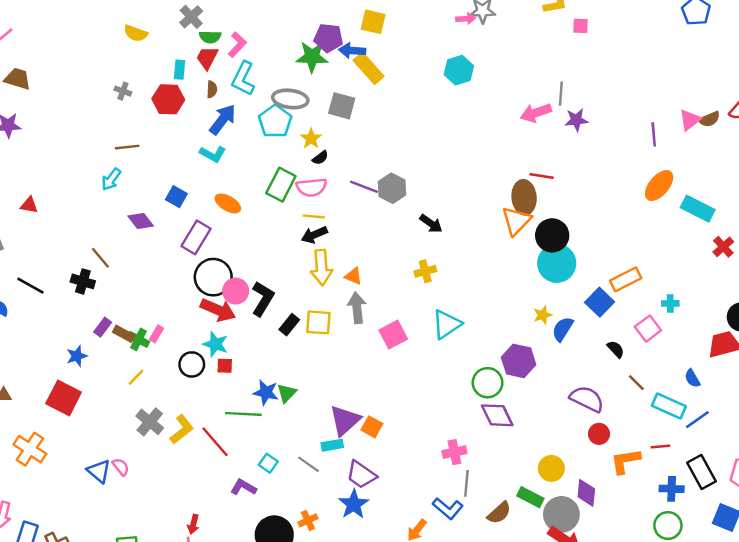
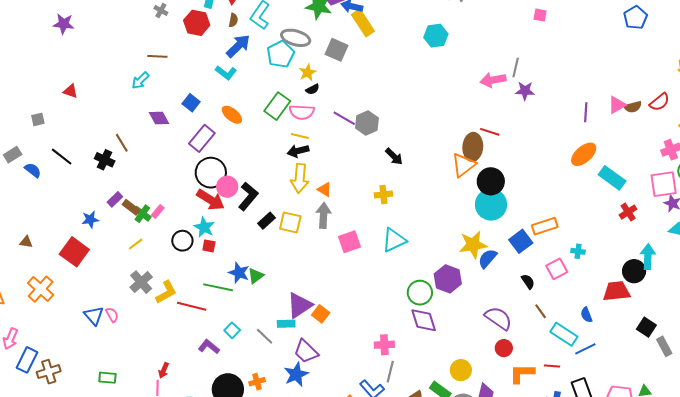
yellow star: (543, 315) -> (473, 245), size x1.8
red line: (215, 442) -> (192, 306), turned -44

